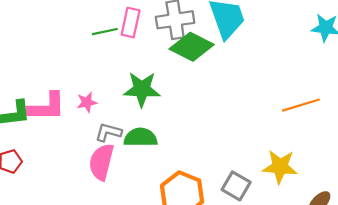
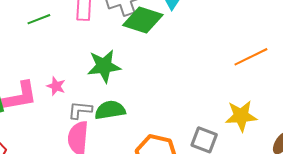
green line: (105, 32) -> (39, 19), moved
pink star: (87, 102) -> (56, 86), turned -30

